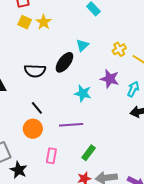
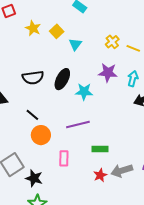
yellow square: (25, 22) -> (57, 31), moved, turned 32
black ellipse: (64, 62) -> (62, 79), moved
black line: (37, 108) -> (32, 115), moved
green rectangle: (89, 153) -> (100, 149), turned 63

